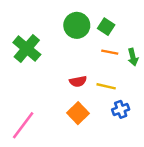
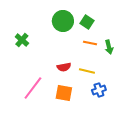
green cross: (27, 49) -> (22, 40), size x0.6
orange square: (78, 113) -> (64, 93), turned -36
pink line: (23, 125) -> (33, 88), moved

